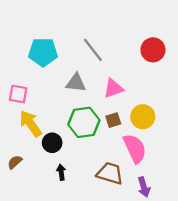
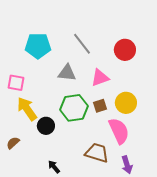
red circle: (153, 50) -> (125, 50), moved
black arrow: (61, 172) -> (54, 167), moved, turned -32

